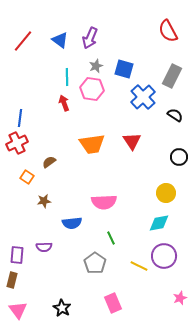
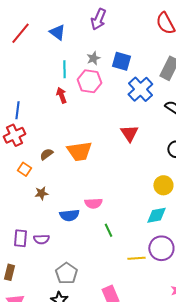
purple arrow: (90, 38) -> (98, 19), moved
orange trapezoid: (92, 144) -> (79, 151), moved
pink semicircle: (104, 202) -> (93, 203), moved, size x0.7
purple rectangle: (17, 255) -> (20, 238), moved
gray pentagon: (95, 263) -> (66, 273), moved
yellow line: (139, 266) -> (136, 258), turned -30

